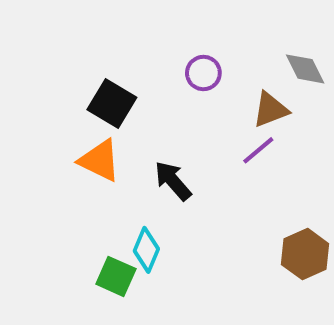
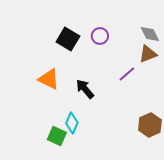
black square: (112, 104) -> (68, 39), moved
brown triangle: (271, 110) -> (148, 54), moved

